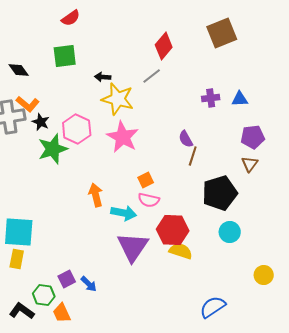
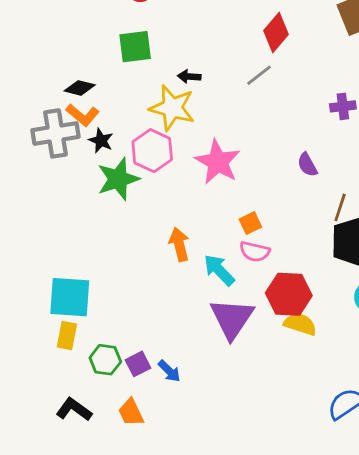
black diamond: (19, 70) -> (80, 88), moved, turned -40
yellow star: (118, 99) -> (172, 108), moved
brown line: (193, 156) -> (340, 207), moved
cyan arrow: (124, 213) -> (219, 270), turned -145
green hexagon: (44, 295) -> (105, 360), moved

